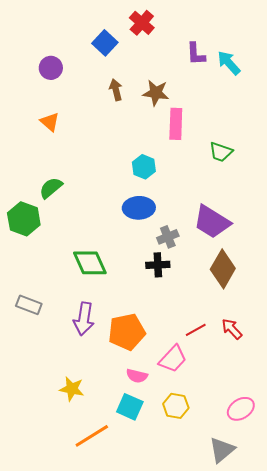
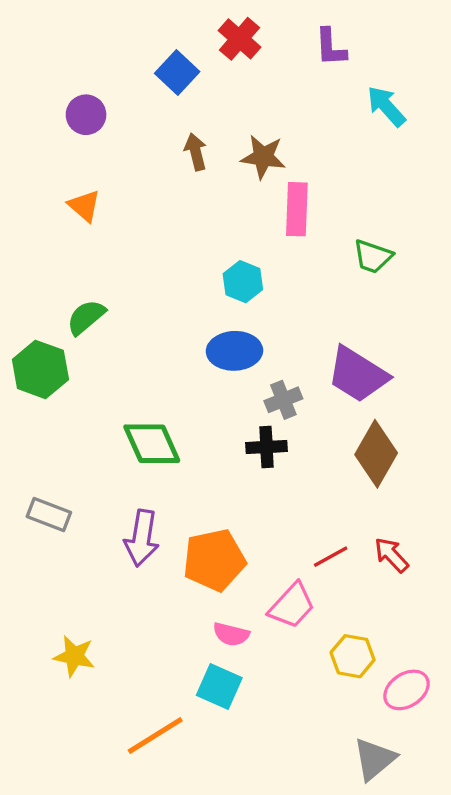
purple L-shape: (196, 54) -> (331, 47), moved
yellow star: (72, 389) -> (74, 656), moved
yellow hexagon: (176, 406) -> (353, 656), moved

